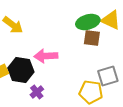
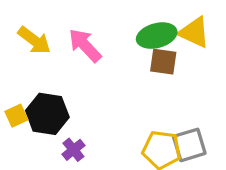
pink arrow: (46, 56) -> (85, 45), moved, turned 50
gray square: (108, 76) -> (189, 145), moved

